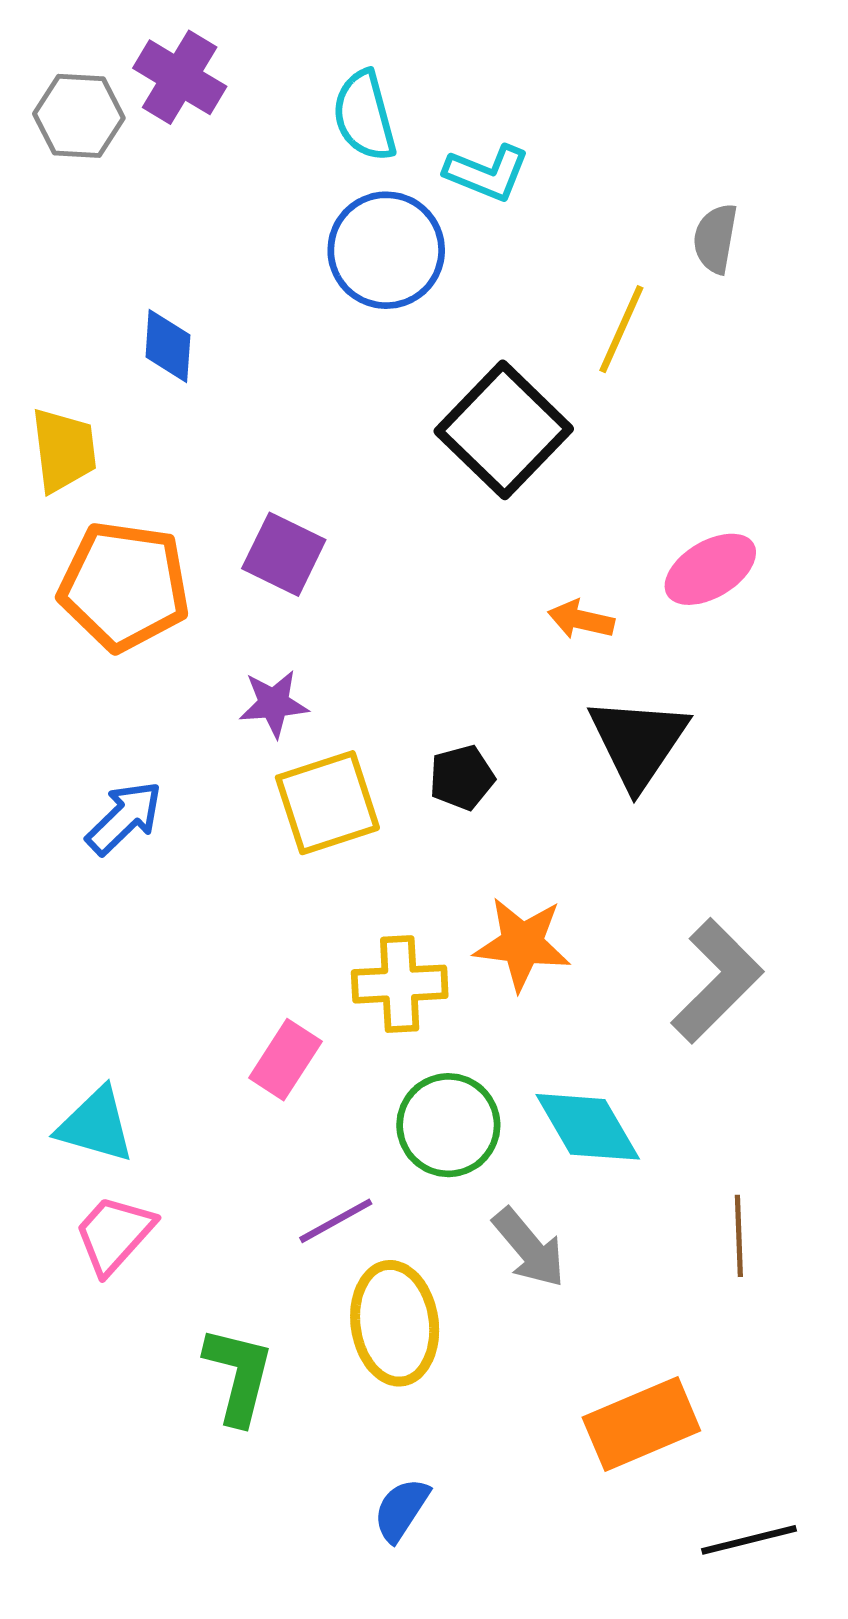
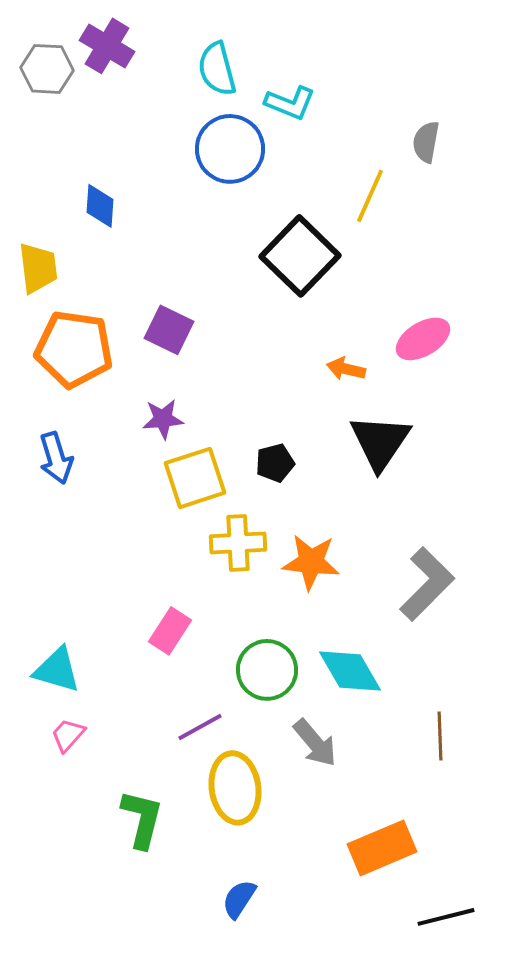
blue arrow: (124, 818) -> (56, 458), moved, turned 117
yellow cross: (400, 984) -> (238, 543), moved
pink trapezoid: (114, 1234) -> (68, 735), size x0.7

